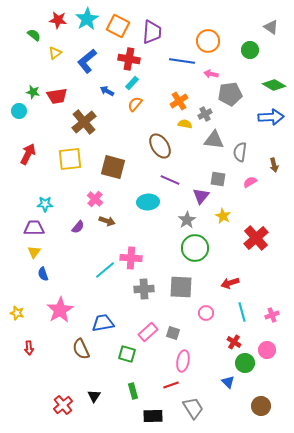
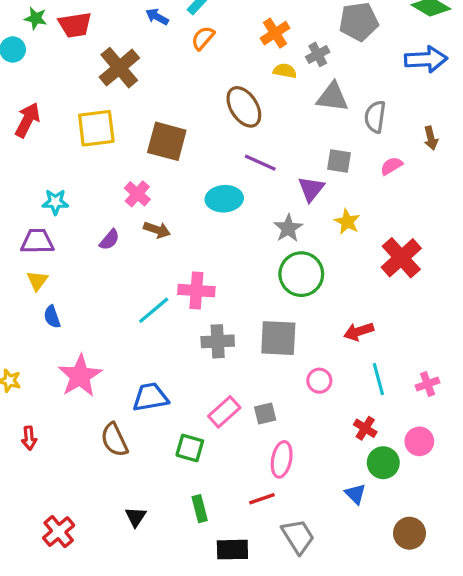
gray square: (173, 333) -> (265, 413), turned -32
red cross: (63, 405) -> (59, 532), moved

